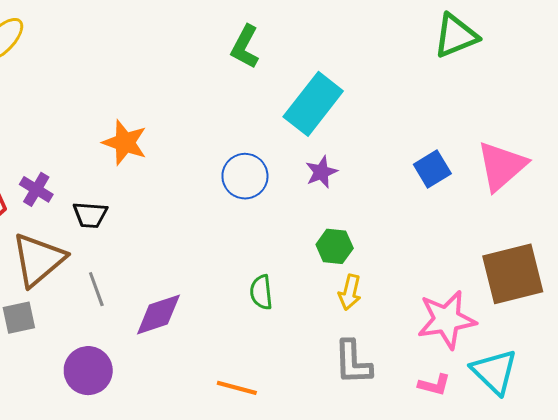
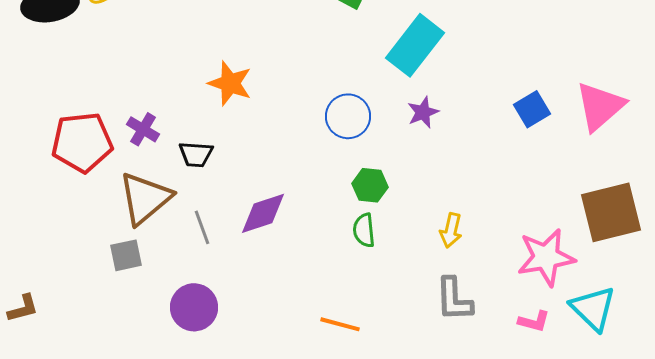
green hexagon: (335, 246) -> (370, 185), moved
purple diamond: (158, 315) -> (263, 213), moved

